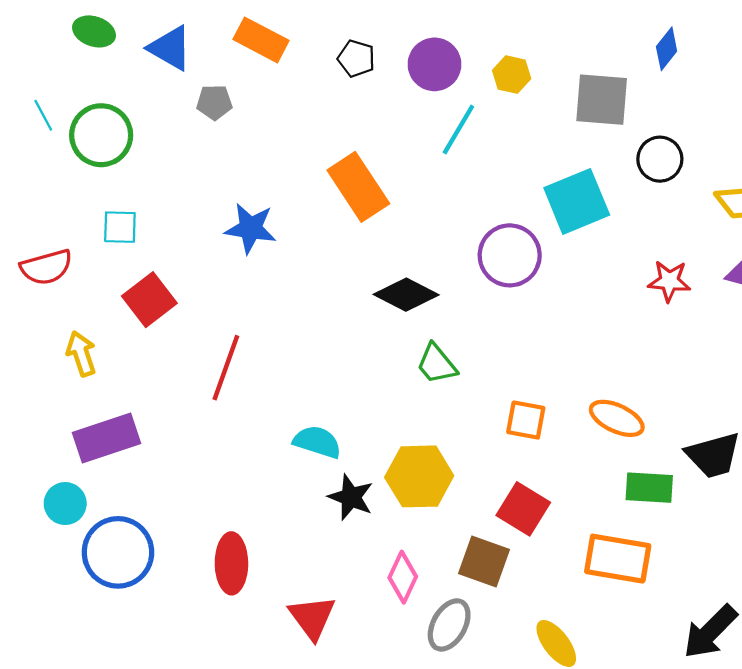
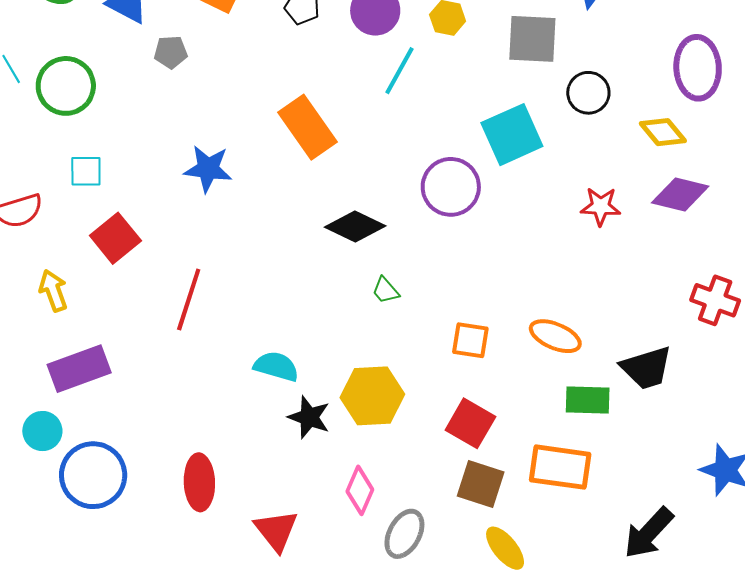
green trapezoid: (437, 364) -> (386, 290), size x0.7
brown square: (484, 562) -> (481, 484), moved

